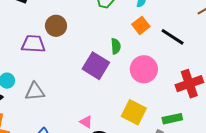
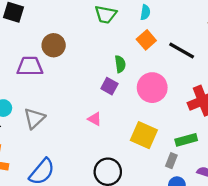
purple square: (96, 66) -> (109, 86), moved, size x0.6
gray triangle: (35, 91) -> (34, 118), turned -35
pink triangle: (86, 122) -> (95, 119), moved

